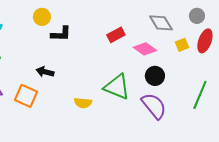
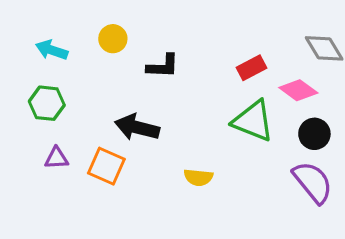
yellow circle: (42, 17) -> (113, 39), moved
black arrow: (45, 72) -> (137, 127), size x1.5
green triangle: (117, 87) -> (253, 121), moved

